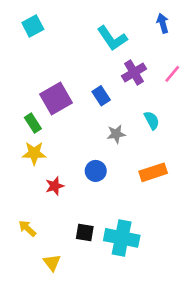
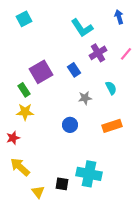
red star: (55, 186) -> (13, 138), moved
yellow arrow: (27, 228) -> (20, 167), size x1.5
black square: (85, 232) -> (62, 184), moved

